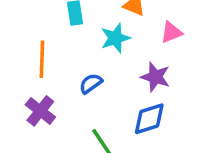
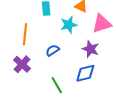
pink triangle: (171, 32) -> (102, 24), size x1.5

